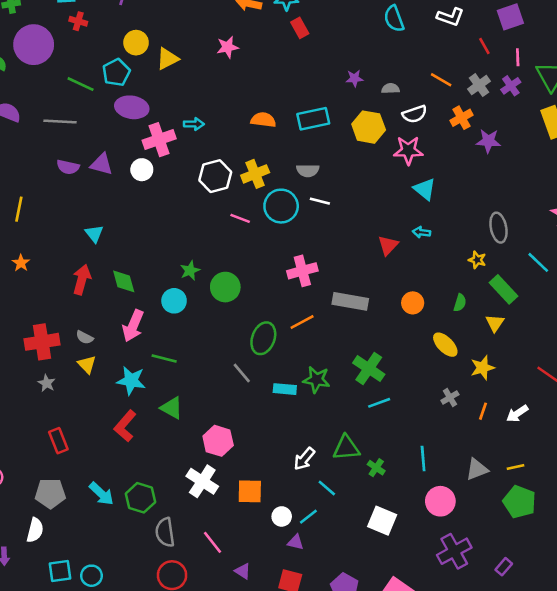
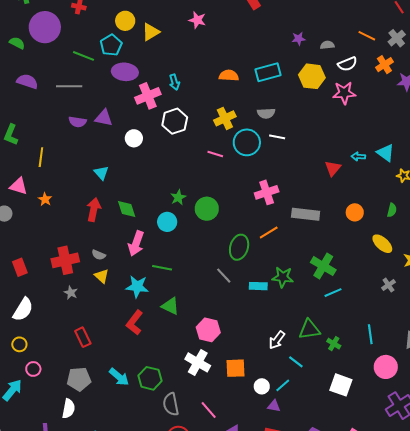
pink star: (228, 47) -> (197, 20), turned 30
cyan arrow: (194, 124) -> (174, 82), turned 77
white circle: (142, 170) -> (134, 138), moved
white hexagon: (215, 176) -> (175, 121), moved
cyan triangle: (425, 189) -> (385, 153), moved

